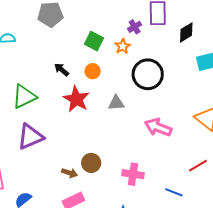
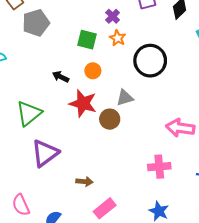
purple cross: (135, 27) -> (113, 16), moved
pink arrow: (158, 127) -> (180, 128), moved
brown circle: (91, 163) -> (110, 119), moved
brown arrow: (69, 173) -> (84, 182), moved

